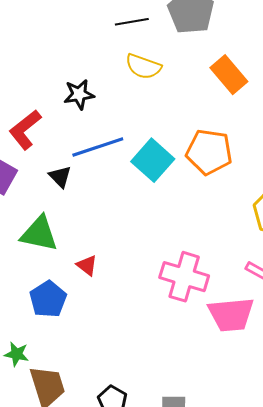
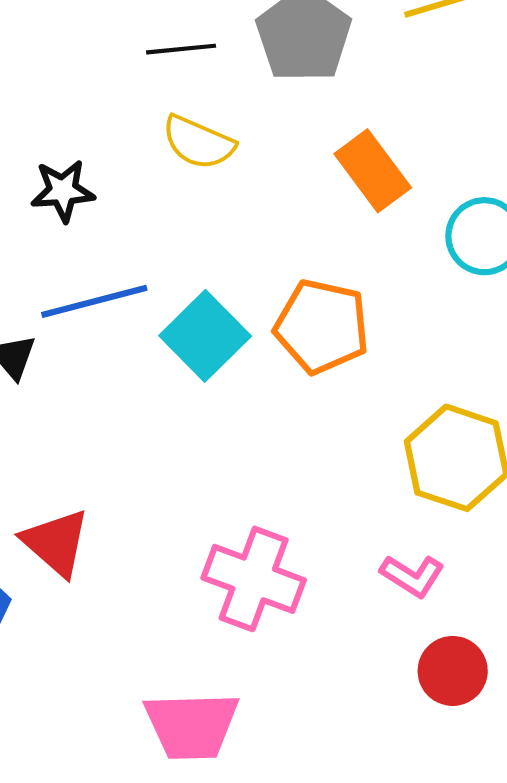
red triangle: (87, 265) -> (56, 543), size x1.6
pink trapezoid: (231, 315) -> (192, 725), moved

